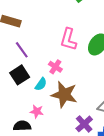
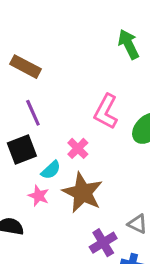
pink star: (37, 111) -> (39, 196), moved

